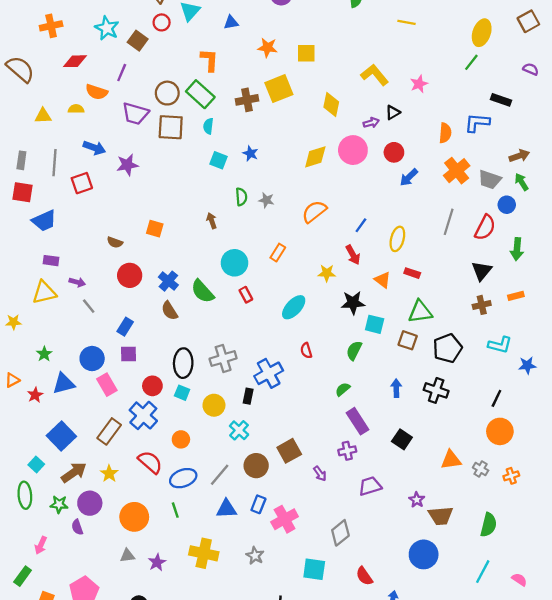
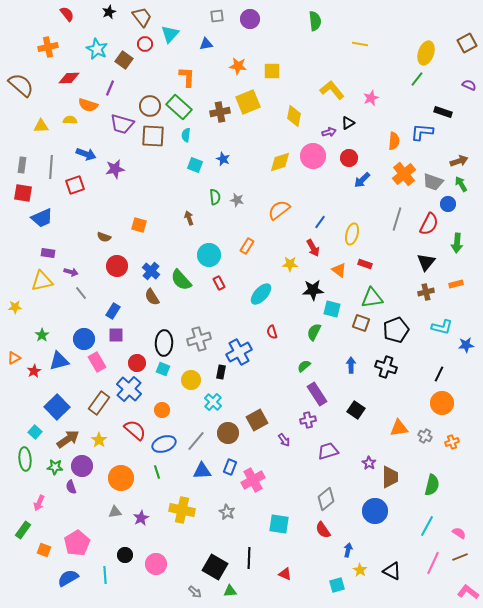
brown trapezoid: (441, 516) -> (390, 477), turned -85
gray diamond: (340, 533) -> (326, 499), moved

